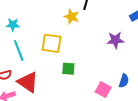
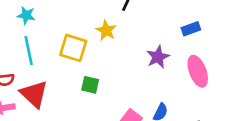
yellow star: (72, 17) -> (106, 30), moved
purple star: (115, 40) -> (158, 57), turned -30

